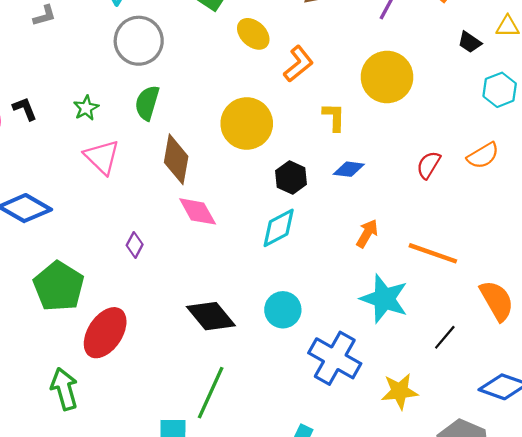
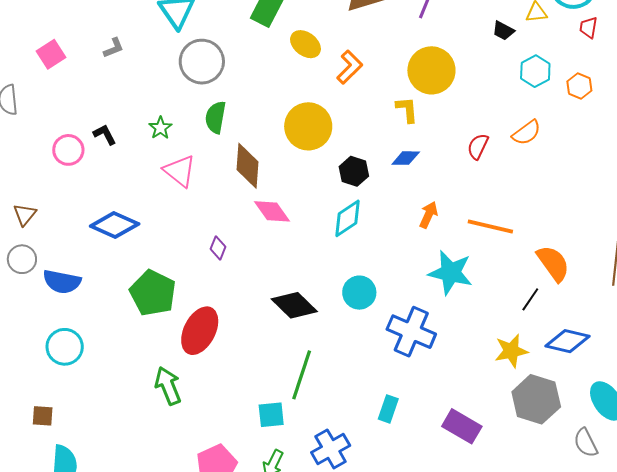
yellow L-shape: (334, 117) -> (407, 110), moved
black line: (445, 337) -> (530, 299), moved
yellow star: (400, 391) -> (511, 351), moved

